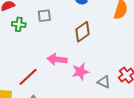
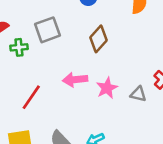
gray square: (44, 16) -> (48, 30), size x1.5
red line: (28, 77) -> (31, 97), moved

